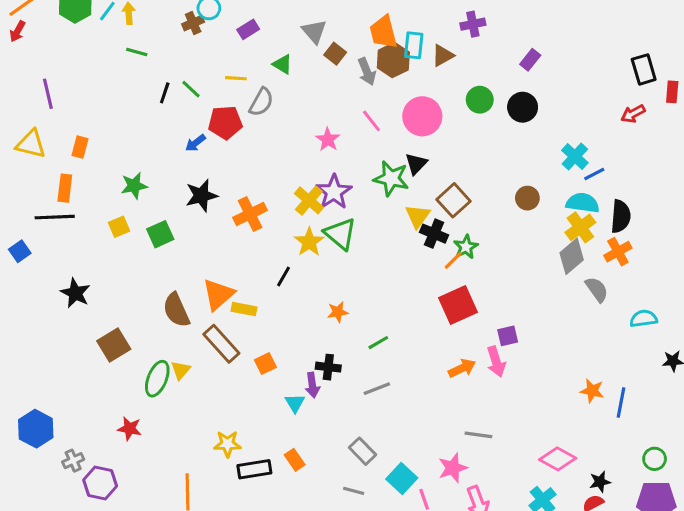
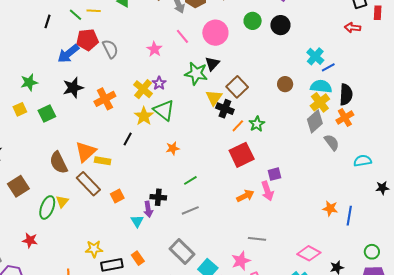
green line: (191, 89) -> (76, 15), moved
gray semicircle: (261, 102) -> (110, 49), moved, turned -54
red arrow: (633, 114) -> (352, 28), turned 35
blue arrow: (195, 143) -> (68, 54), size x1.6
purple star: (334, 192) -> (159, 83), size x0.6
green star: (466, 247) -> (257, 124), moved
orange star: (338, 312) -> (173, 148), moved
gray rectangle: (363, 451) -> (182, 251), size x1.4

